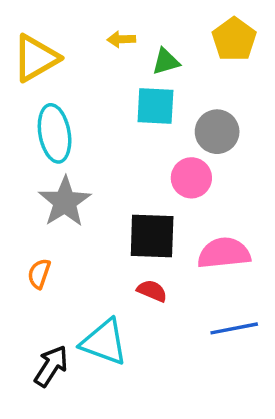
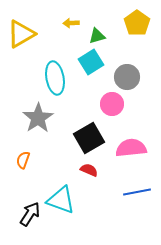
cyan square: (155, 106) -> (91, 62), turned -35
cyan ellipse: (55, 133) -> (55, 78), moved
black square: (152, 236) -> (89, 138), turned -32

